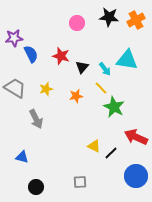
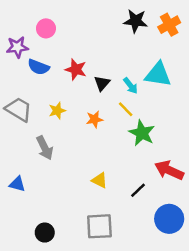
pink circle: (77, 23) -> (46, 28), moved
blue semicircle: (31, 54) -> (38, 67), turned 138
yellow triangle: (94, 146) -> (99, 180), moved
blue triangle: (22, 157) -> (17, 184), moved
gray square: (80, 182) -> (99, 226), size x1.6

